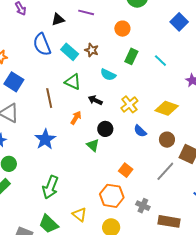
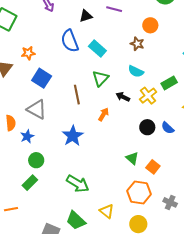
brown star: (92, 50) -> (137, 44), moved
green rectangle: (131, 56) -> (169, 83), moved, turned 35
green triangle: (73, 82) -> (100, 78), turned 48
yellow cross: (129, 104) -> (148, 96), moved
black circle: (105, 129) -> (147, 127), moved
green triangle: (93, 145) -> (132, 158), moved
green arrow: (50, 187) -> (78, 184), turned -80

